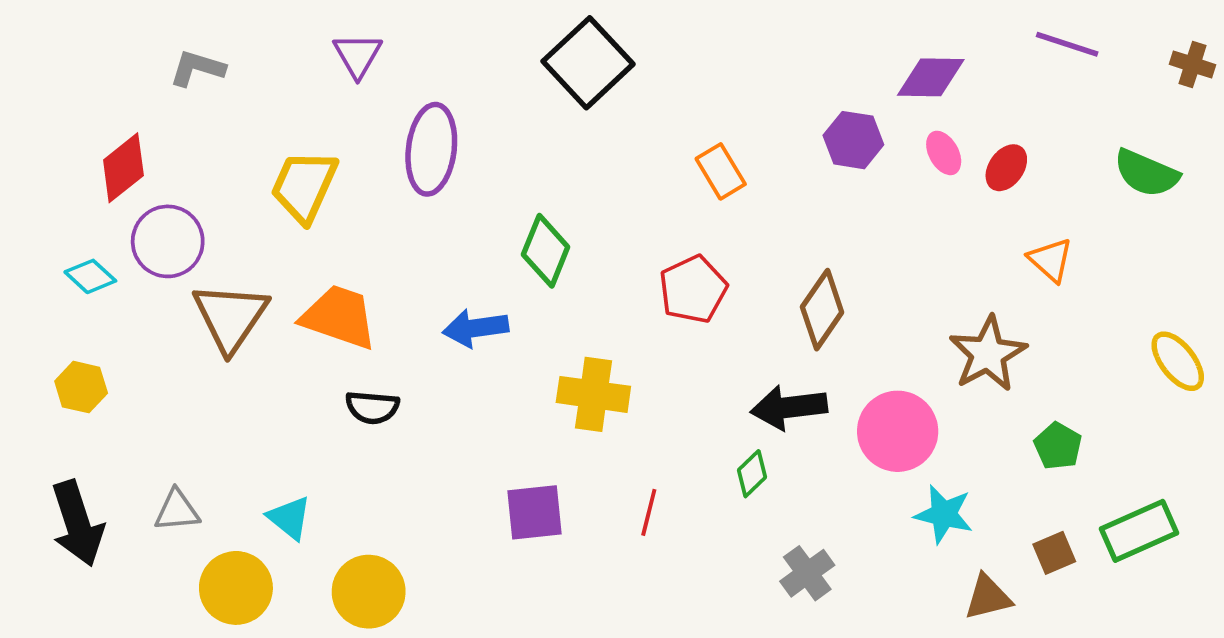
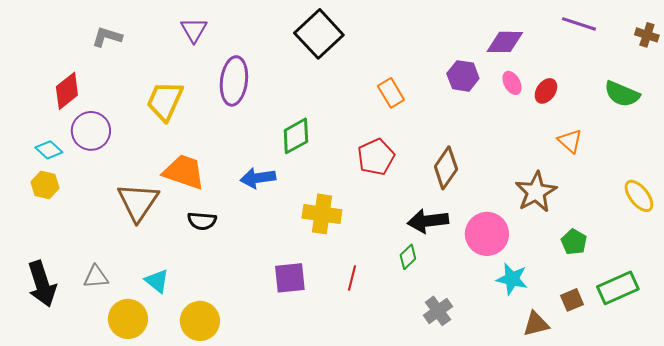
green diamond: (546, 251) -> (296, 136), turned 39
brown triangle: (230, 317) -> (138, 202), moved
yellow hexagon: (81, 387) -> (45, 185), moved

